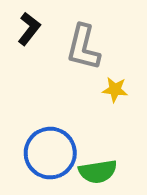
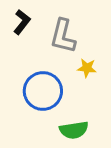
blue circle: (50, 153) -> (43, 91), moved

